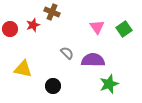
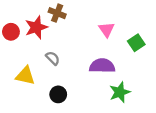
red star: (33, 25) -> (36, 27), size x1.5
green square: (124, 29) -> (136, 43), moved
gray semicircle: (67, 53) -> (53, 58), moved

